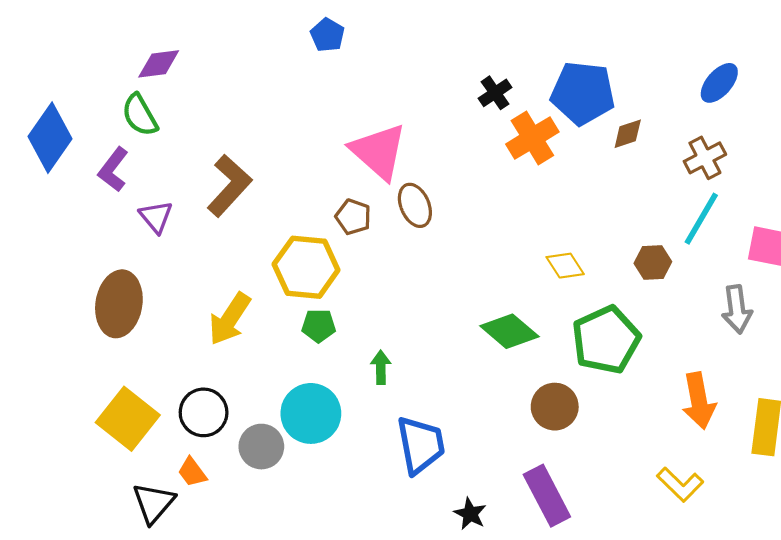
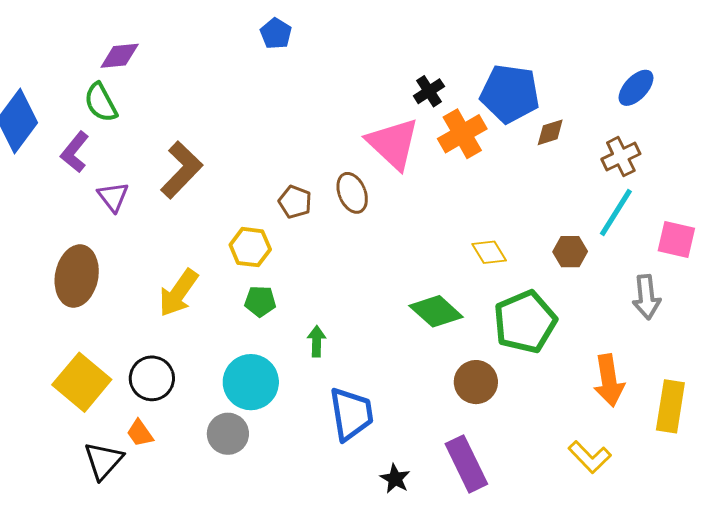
pink triangle: (379, 152) -> (393, 144), moved
yellow hexagon: (306, 267) -> (250, 247), size x0.7
gray circle: (261, 447) -> (228, 434), moved

